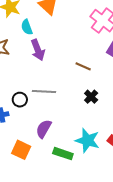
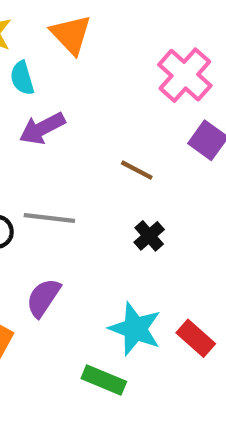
purple arrow: (38, 50) -> (42, 128), turned 80
green rectangle: (63, 154) -> (104, 380), moved

